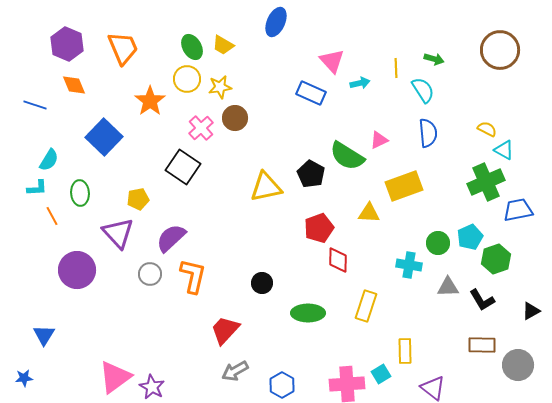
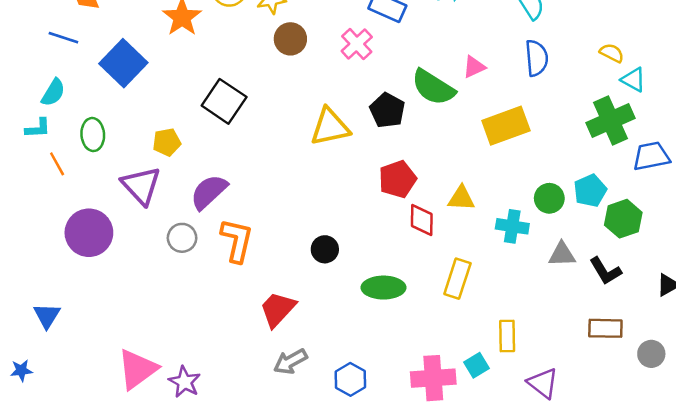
blue line: (35, 105) -> (63, 38), moved
pink cross: (201, 128) -> (357, 44), moved
yellow triangle: (369, 213) -> (461, 198), moved
gray circle: (518, 365) -> (651, 354), size x0.7

